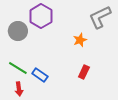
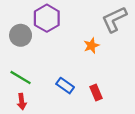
red rectangle: (84, 72) -> (96, 92), moved, turned -48
blue rectangle: (40, 75) -> (65, 86), moved

